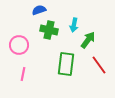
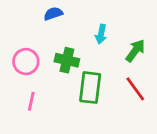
green cross: (49, 30) -> (67, 60), moved
green arrow: (88, 40) -> (135, 51), moved

